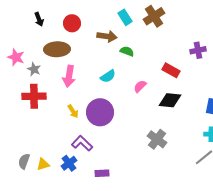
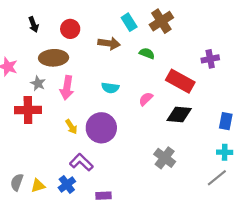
green semicircle: (127, 51) -> (147, 53), moved
gray star: (34, 69) -> (38, 83), moved
red rectangle: (171, 70) -> (180, 81), size x1.4
cyan semicircle: (108, 76) -> (110, 88), turned 42

